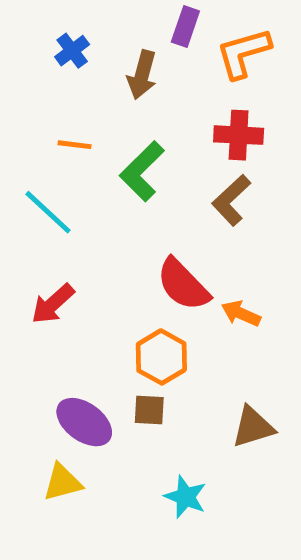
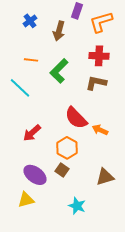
brown L-shape: (231, 200) -> (96, 83), turned 55
red arrow: (53, 304) -> (32, 133), moved
brown square: (149, 410) -> (62, 170), turned 32

